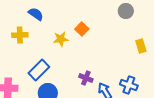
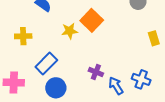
orange square: (82, 29) -> (92, 20), size x1.5
yellow cross: (20, 35) -> (23, 36), moved

